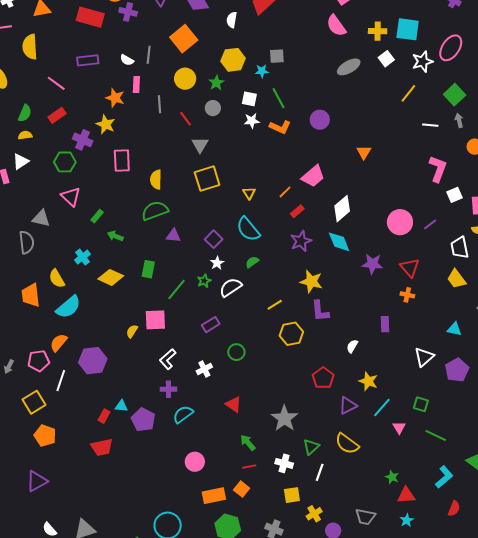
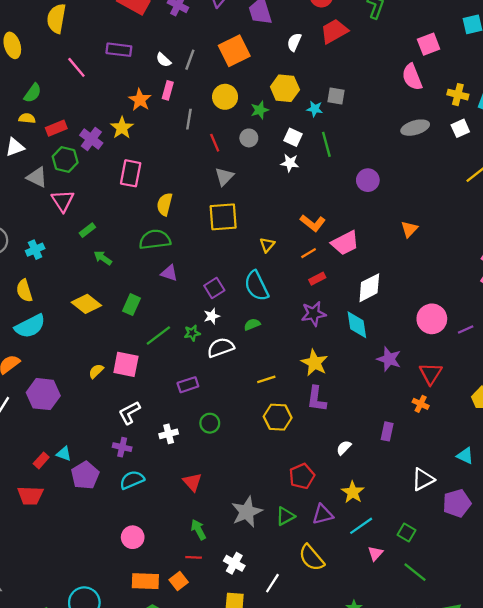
red rectangle: (57, 115) -> (56, 128), moved
orange L-shape: (280, 127) -> (313, 223), moved
gray triangle: (41, 218) -> (37, 177), moved
cyan cross: (82, 257) -> (35, 250), moved
green triangle: (311, 447) -> (285, 516), moved

